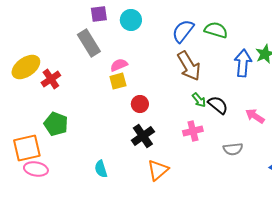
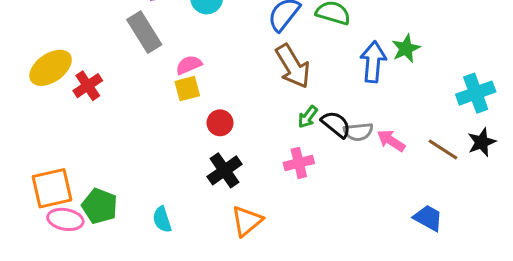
green arrow: (199, 100) -> (308, 117), turned 77
green pentagon: (56, 124) -> (100, 206), moved
gray semicircle: (233, 149) -> (358, 132), moved

